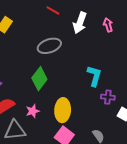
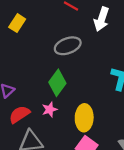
pink star: (33, 111) -> (50, 109), moved

